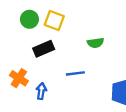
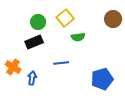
green circle: (29, 19) -> (38, 22), moved
yellow square: (54, 20) -> (65, 18), moved, turned 30

